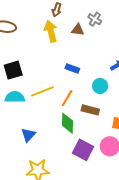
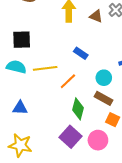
brown rectangle: (90, 110) -> (104, 98), moved
green diamond: (67, 123) -> (78, 109), moved
blue triangle: (28, 135) -> (20, 108), turned 35

